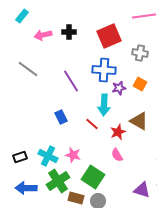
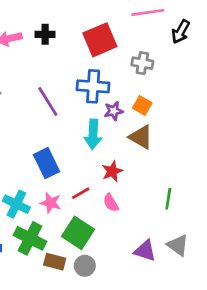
blue rectangle: (61, 117) -> (46, 163), moved, size x1.5
brown triangle: (139, 121) -> (141, 137), moved
red line: (92, 124) -> (81, 193), moved, turned -72
green cross: (58, 181) -> (30, 238), turned -30

